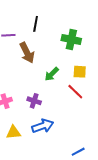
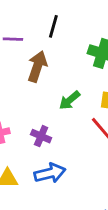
brown arrow: (27, 53) -> (37, 66), turned -140

